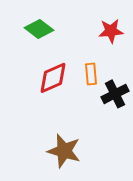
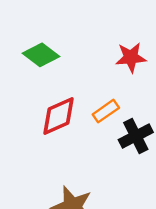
orange rectangle: (91, 74) -> (106, 111), turned 60

